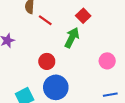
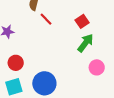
green arrow: (72, 38) -> (86, 43), moved
red circle: (47, 61) -> (16, 63), moved

